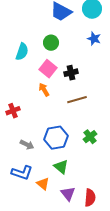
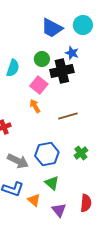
blue star: (94, 39) -> (72, 53), moved
black cross: (71, 73) -> (62, 71), moved, size x1.6
gray arrow: (27, 145) -> (18, 161), size x1.5
red semicircle: (90, 198) -> (86, 203), moved

